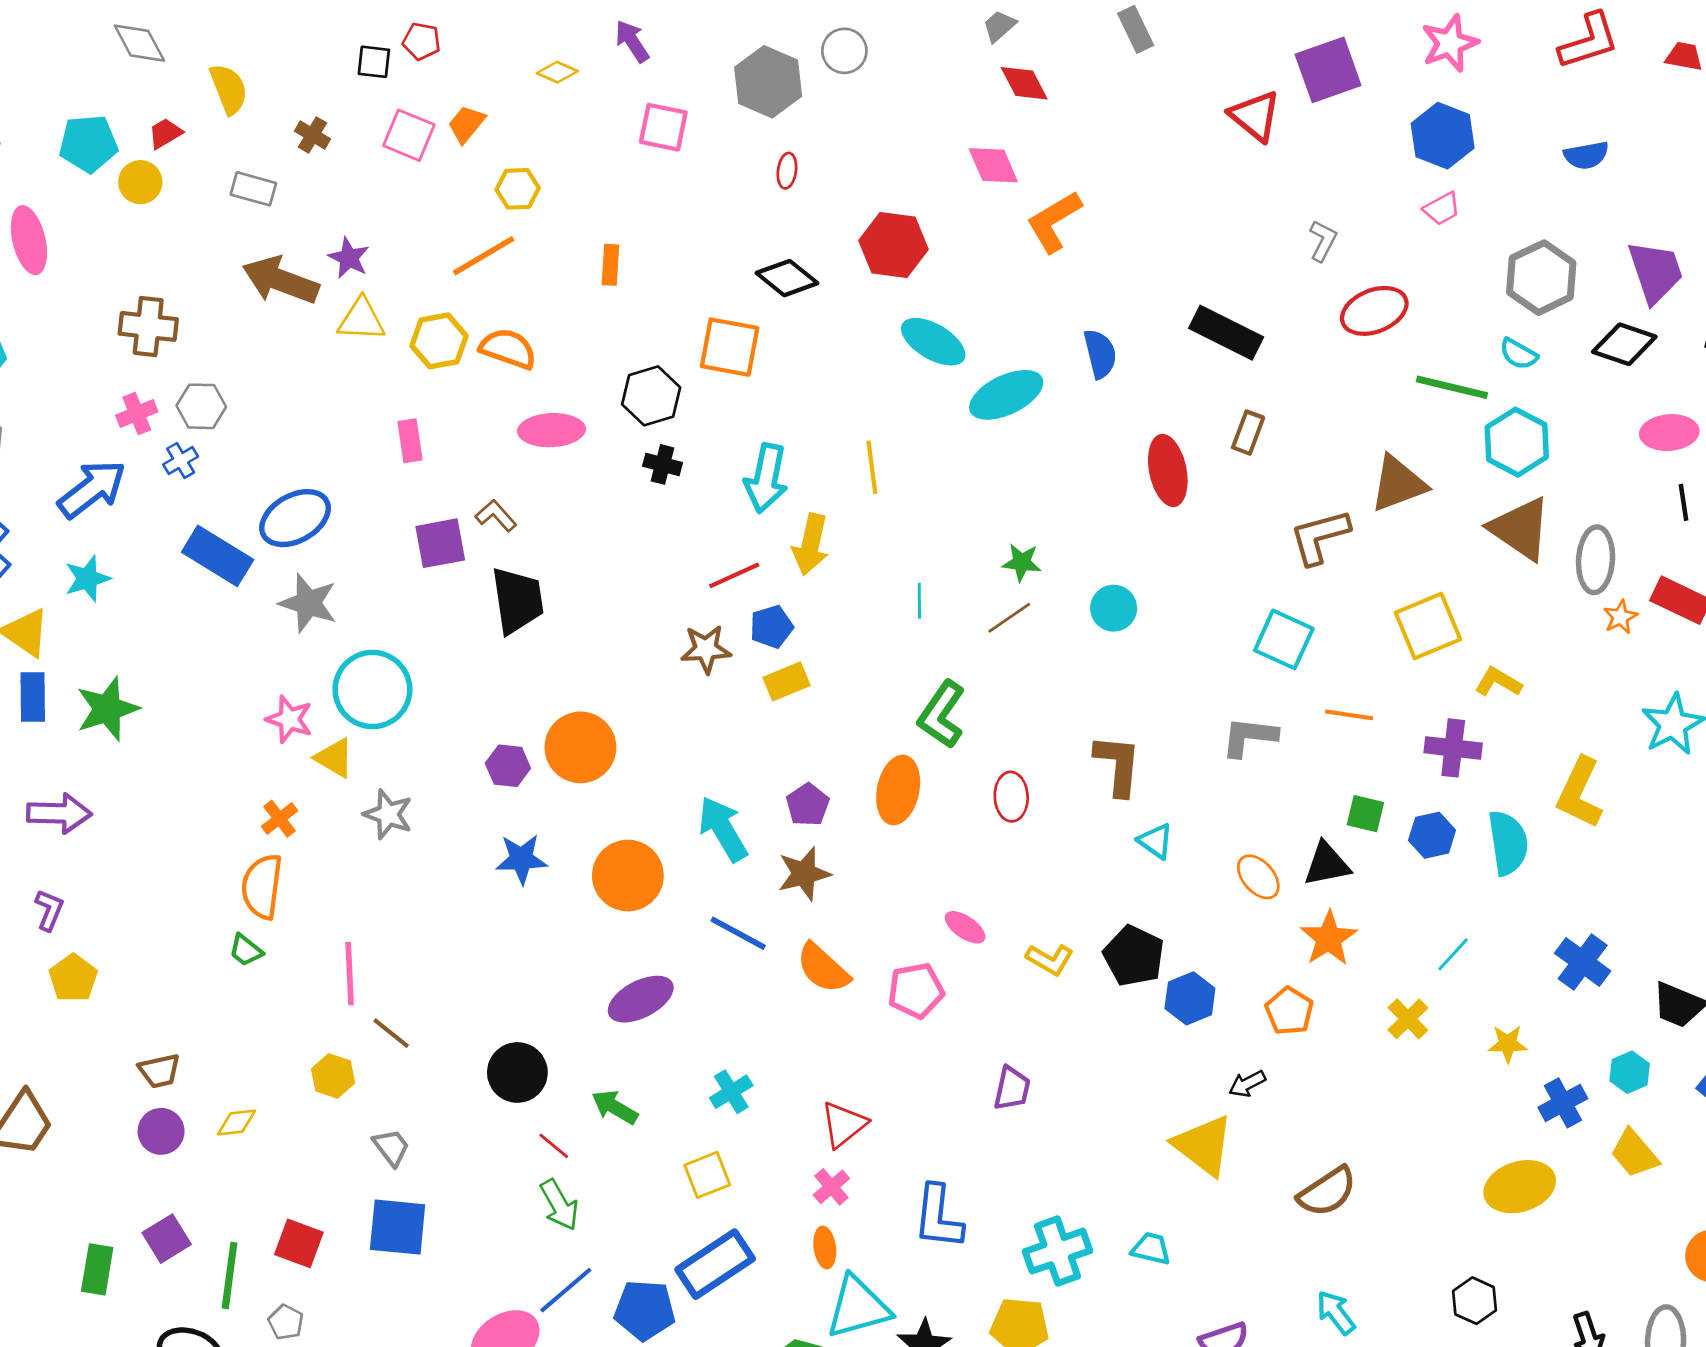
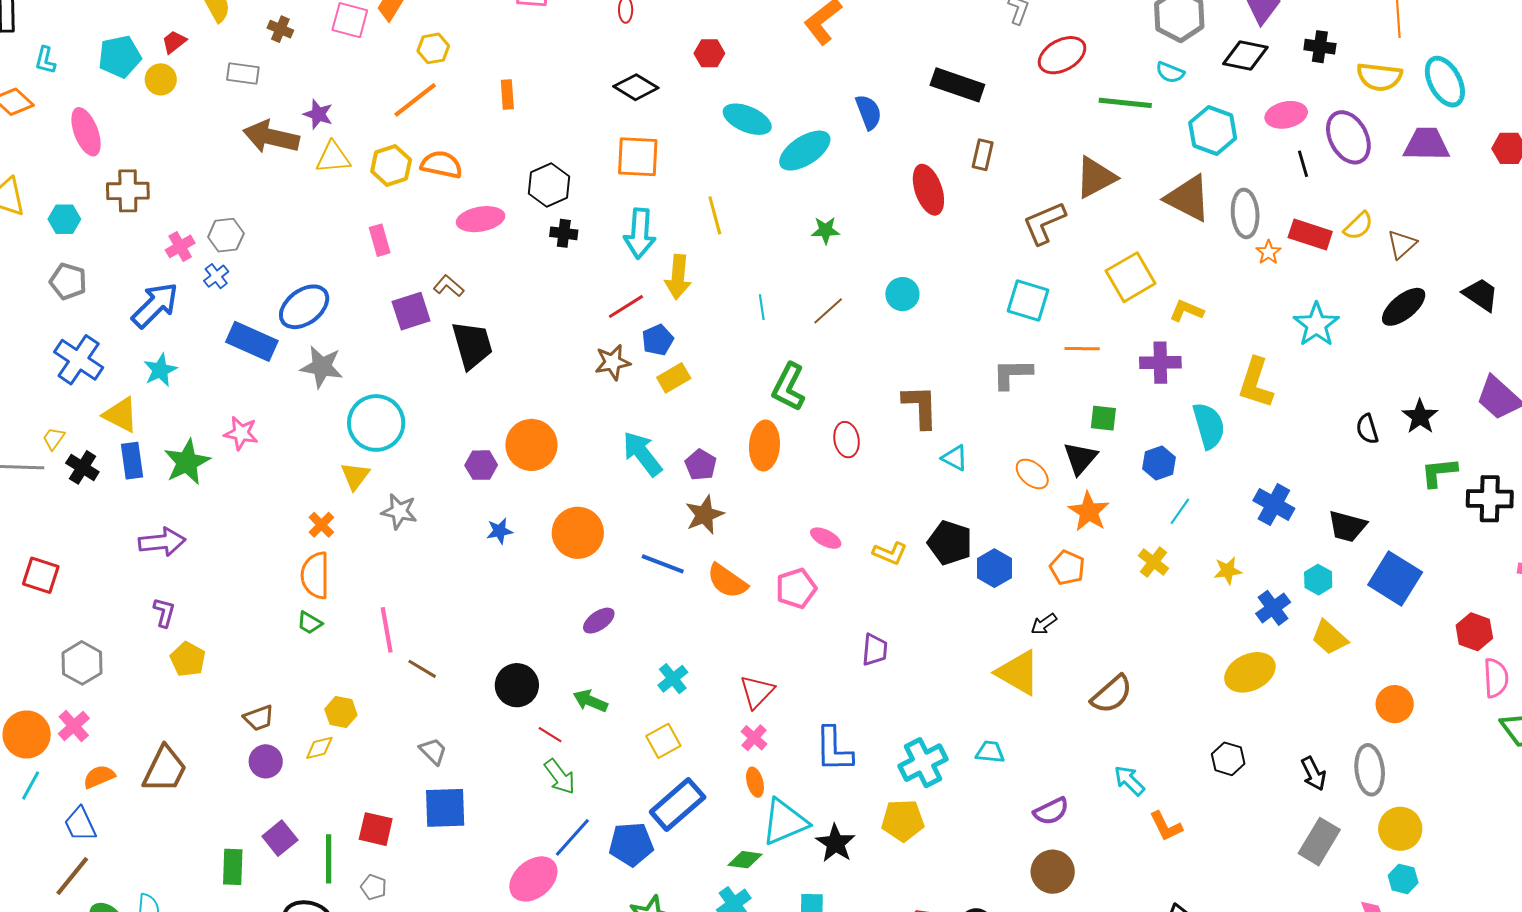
red hexagon: (894, 245) -> (709, 53), size x0.6
brown cross: (148, 326) -> (128, 191), moved
orange square: (730, 347) -> (638, 157), moved
cyan hexagon: (1517, 442) -> (1213, 131), moved
green star: (1022, 562) -> (826, 230), moved
pink star: (289, 719) -> (241, 433), moved
yellow triangle: (334, 758) -> (355, 476), turned 44
cyan arrow: (723, 829) -> (642, 454), moved
blue hexagon: (1432, 835) -> (1159, 463), moved
blue star: (521, 859) -> (500, 531), size x0.7
black triangle: (1327, 864) -> (1080, 458), turned -30
purple ellipse: (641, 999) -> (599, 621), size x0.7
yellow hexagon: (333, 1076) -> (341, 712), moved

